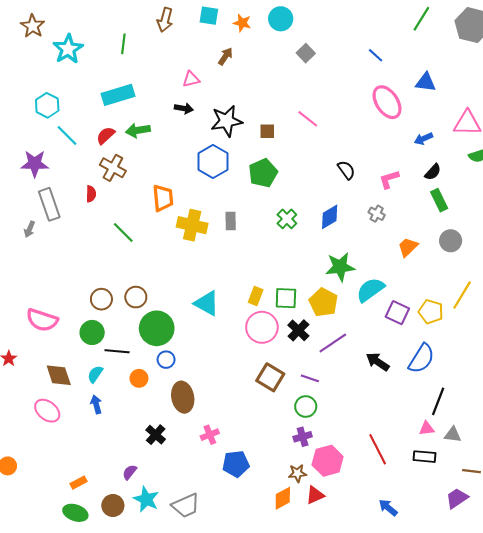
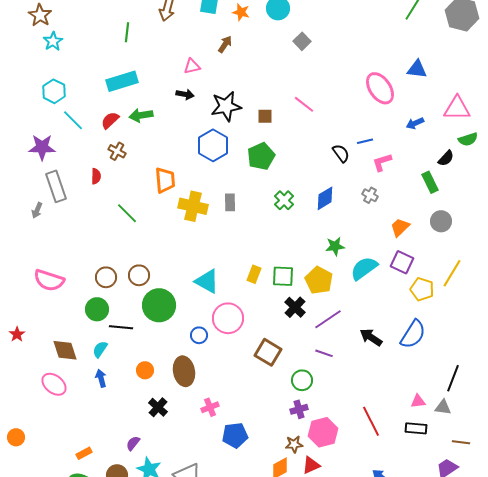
cyan star: (68, 49) -> (53, 41), moved, size x0.7
blue line: (376, 55) -> (365, 141), moved, turned -56
brown cross: (113, 168) -> (117, 151), size x0.7
black semicircle: (433, 172) -> (446, 158), moved
green star: (340, 267) -> (335, 246), size x0.7
purple square: (397, 313) -> (402, 262), moved
pink semicircle: (42, 320) -> (49, 280), moved
pink circle: (262, 327) -> (228, 318), moved
blue circle: (166, 360) -> (199, 335), moved
orange circle: (139, 378) -> (145, 370), moved
purple line: (310, 378) -> (324, 353), moved
black line: (438, 401) -> (453, 378), moved

